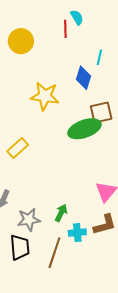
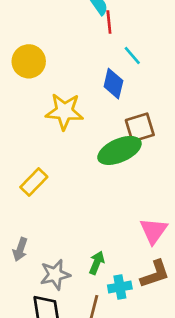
red line: (65, 29) -> (109, 22), moved
yellow circle: (21, 41) -> (29, 61), moved
cyan line: (99, 57) -> (132, 55), turned -49

